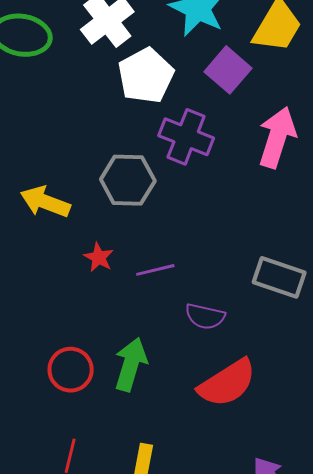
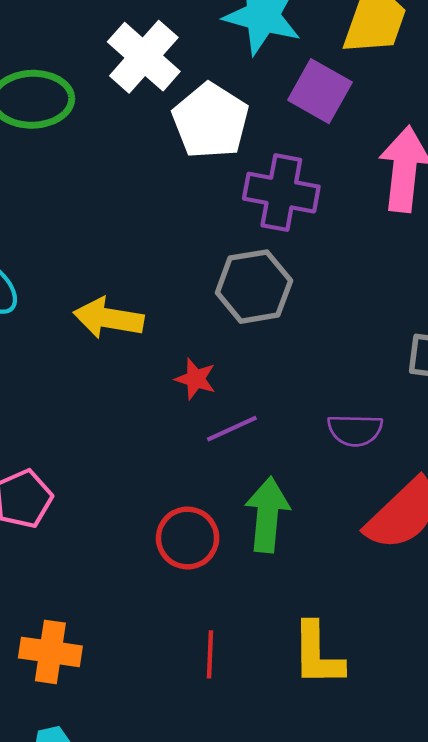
gray hexagon: (128, 180) -> (254, 287), moved
purple line: (155, 270) -> (232, 429), moved

